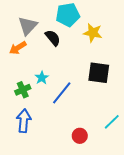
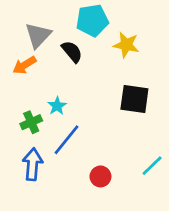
blue line: (62, 93) -> (67, 140), moved
red circle: (80, 136) -> (100, 176), moved

